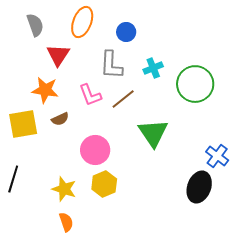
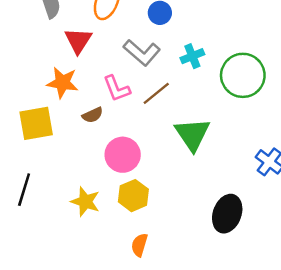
gray L-shape: (111, 65) -> (142, 53), turned -52
brown semicircle: (60, 119) -> (93, 115), moved
black ellipse: (199, 187) -> (227, 214), moved
orange semicircle: (66, 222) -> (139, 245), moved, turned -144

